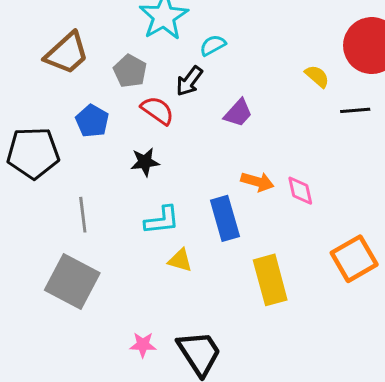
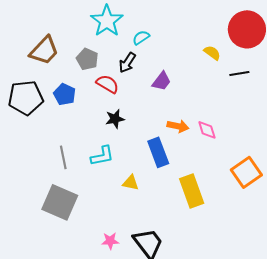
black pentagon: (33, 153) -> (26, 98), moved
black star: (145, 162) -> (115, 119), moved
cyan L-shape: (162, 220) -> (102, 156), moved

